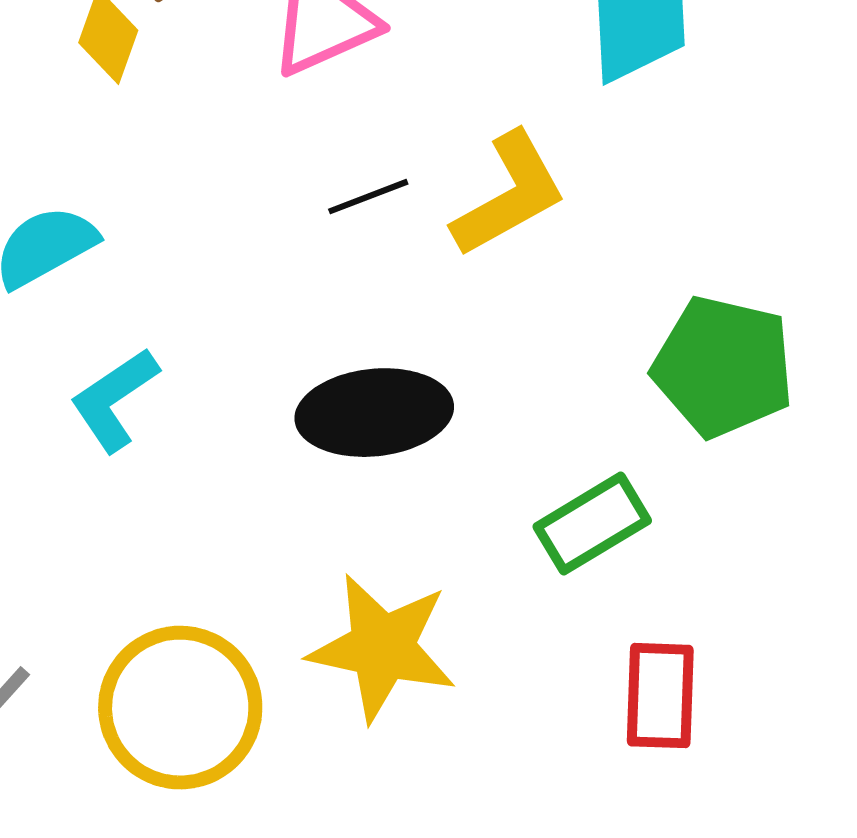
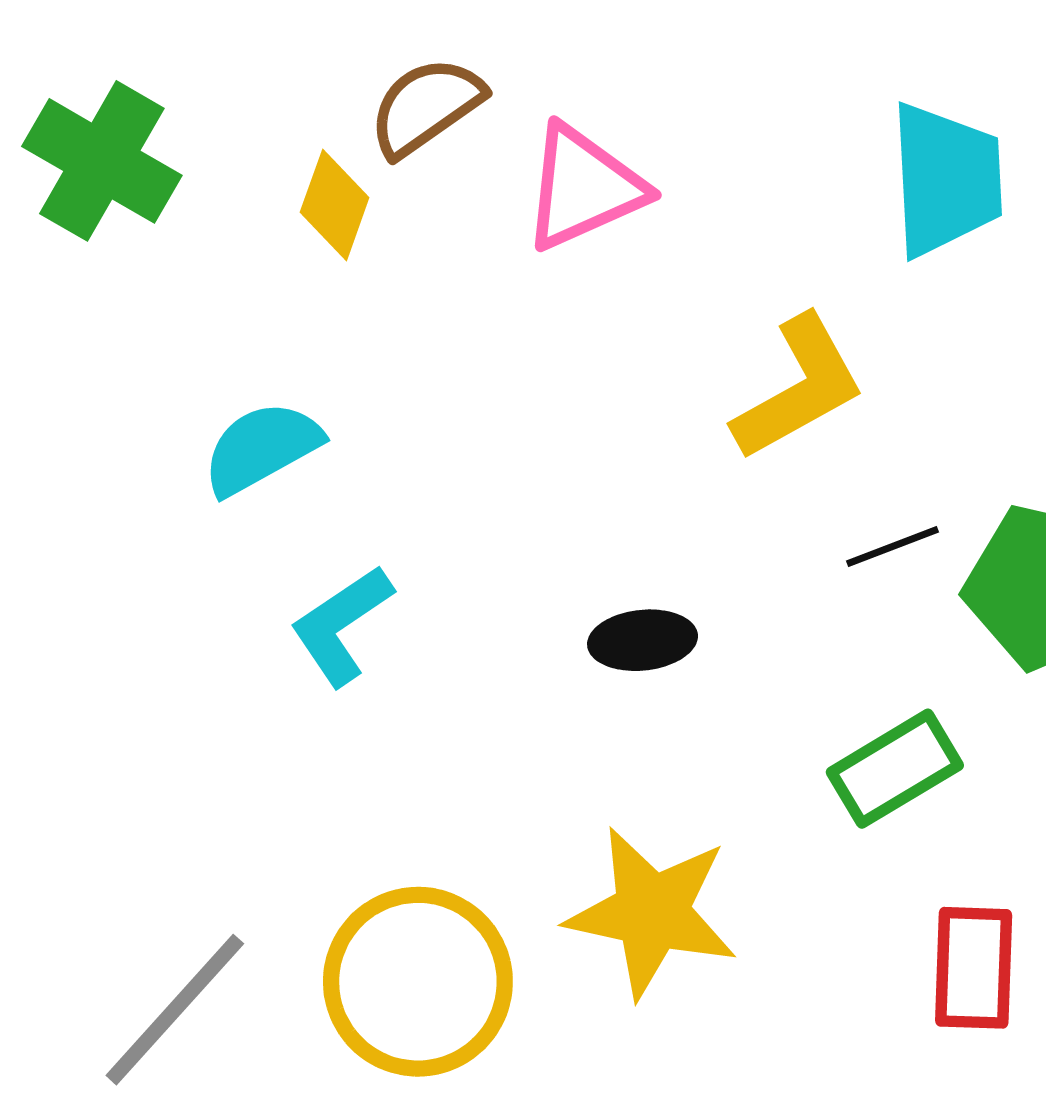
black line: (368, 197) -> (893, 546), moved
black ellipse: (374, 413) -> (643, 640), size x0.6

